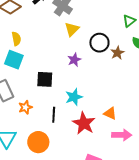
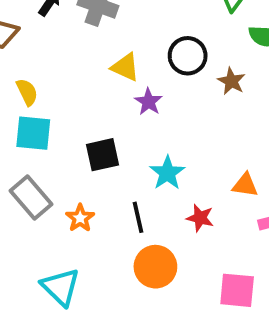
yellow triangle: (72, 29) -> (125, 67), moved, turned -35
brown star: (117, 53) -> (231, 81), moved
red star: (84, 123) -> (200, 218), size x0.6
orange circle: (38, 142) -> (155, 267), moved

